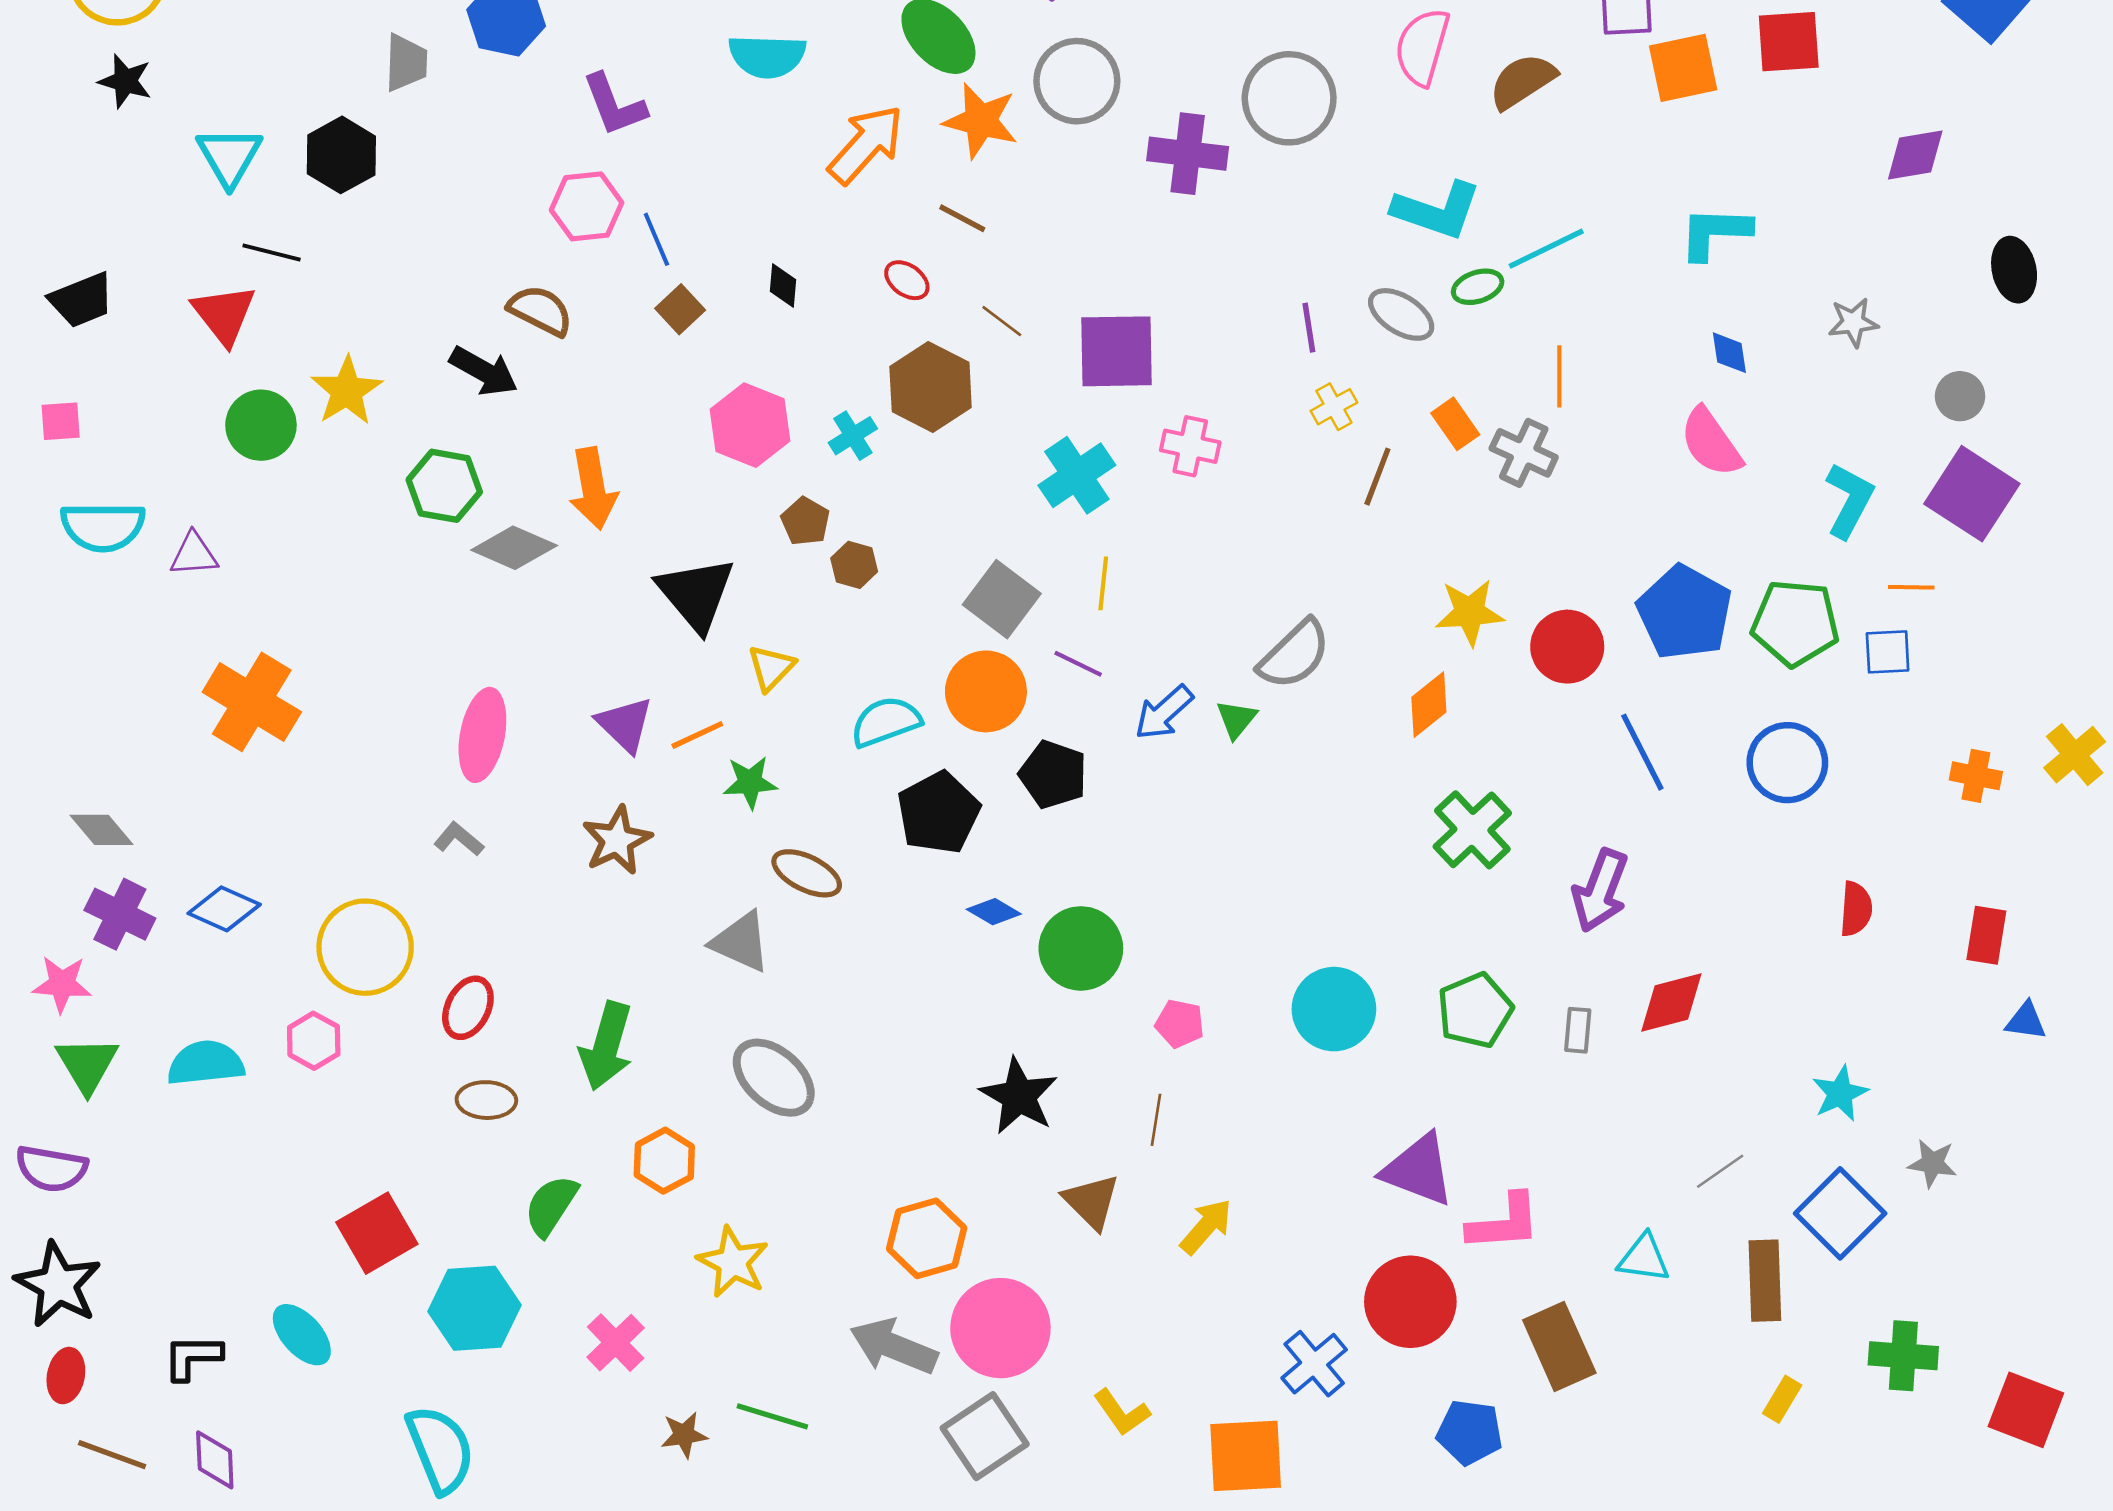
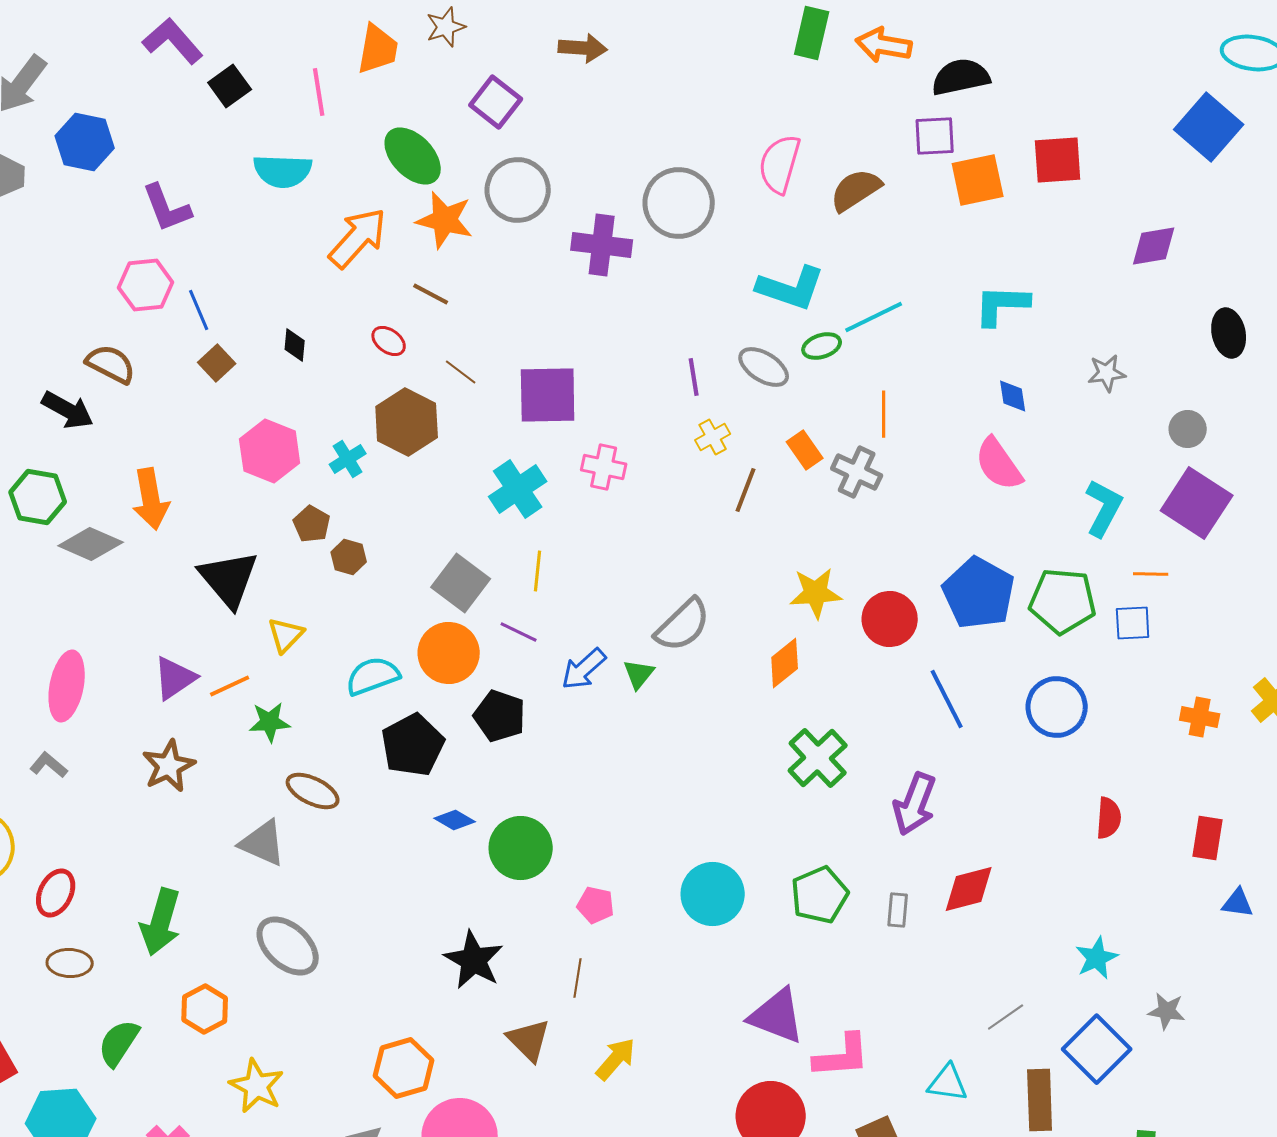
purple triangle: (625, 724) -> (175, 678), turned 42

